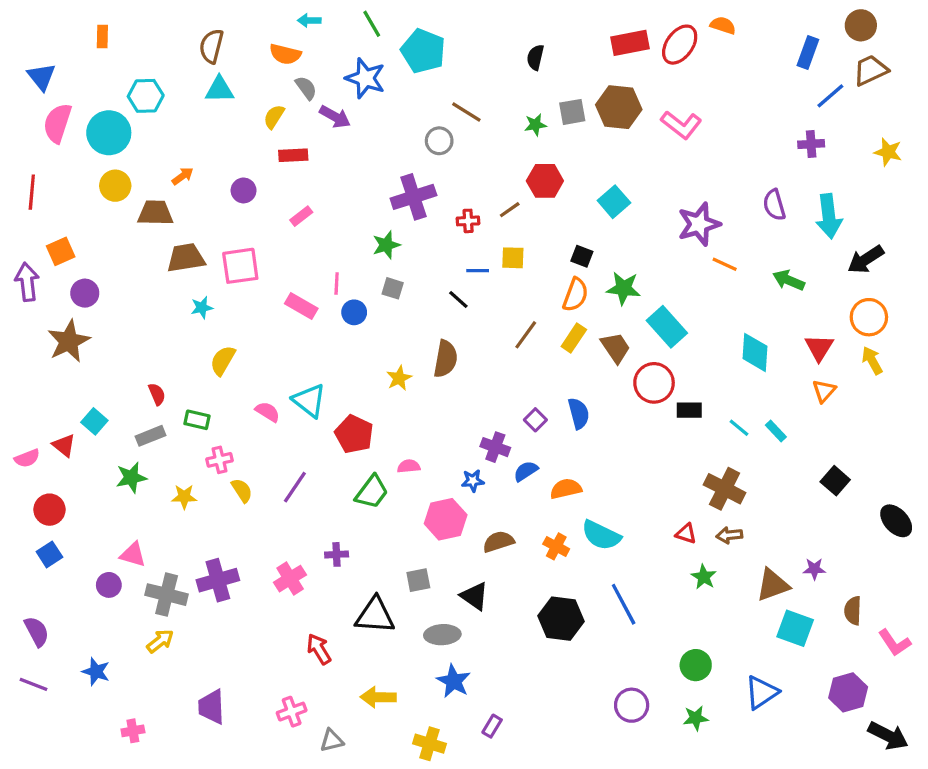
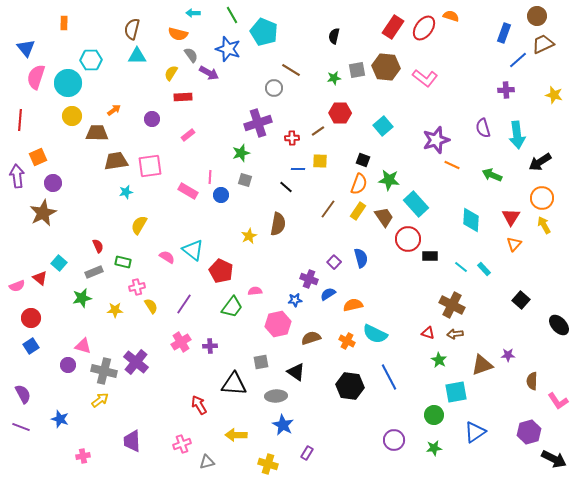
red rectangle: (630, 43) -> (393, 27), turned -45
pink cross: (290, 579) -> (181, 342), moved
purple cross: (218, 580) -> (136, 362), turned -35
cyan square: (795, 628) -> (456, 392), moved, turned -30

